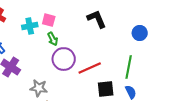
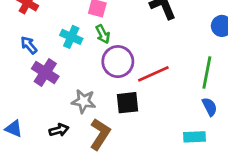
cyan cross: (30, 26) -> (71, 37), moved, turned 35
black square: (106, 89) -> (127, 103), moved

